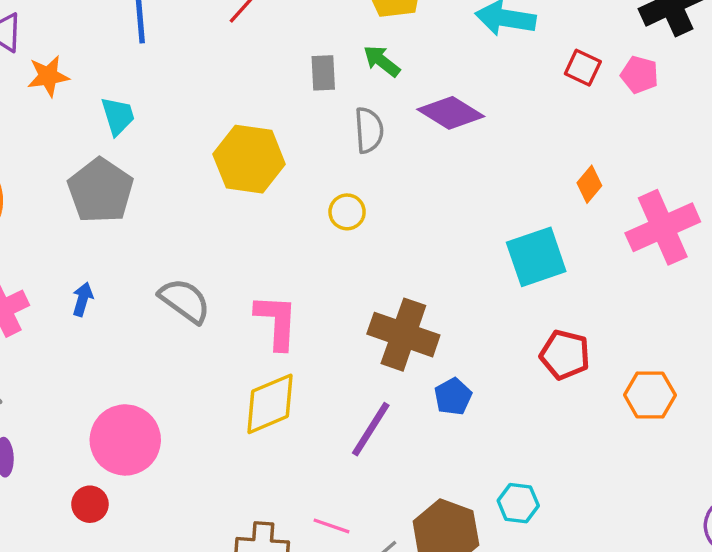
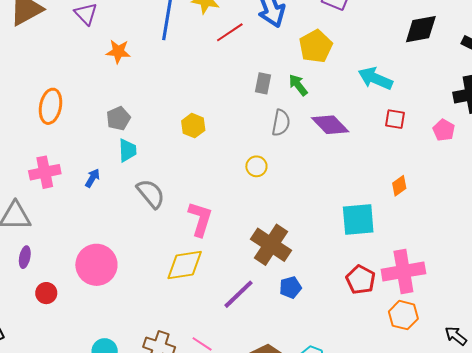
red square: (583, 68) -> (395, 119), moved, turned -30
orange star: (48, 76) -> (118, 52), moved
cyan trapezoid: (118, 116) -> (127, 150), moved
yellow hexagon: (249, 159) -> (193, 126), moved, size x0.6
gray pentagon: (100, 191) -> (118, 118), size x0.6
pink cross: (663, 227) -> (403, 271), moved
red circle: (90, 504) -> (46, 293), moved

